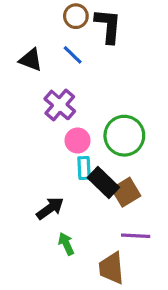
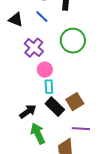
green circle: (124, 136) -> (73, 41), moved
black rectangle: (103, 182) -> (55, 107), moved
green arrow: (66, 244) -> (38, 134), size x1.5

